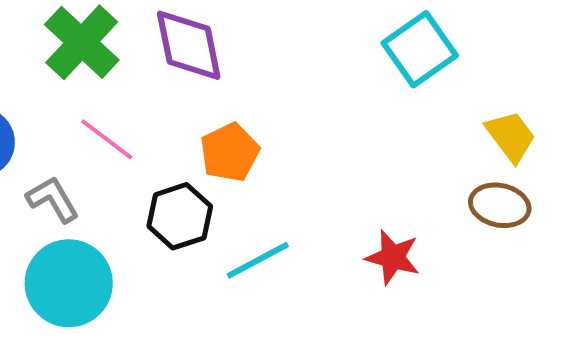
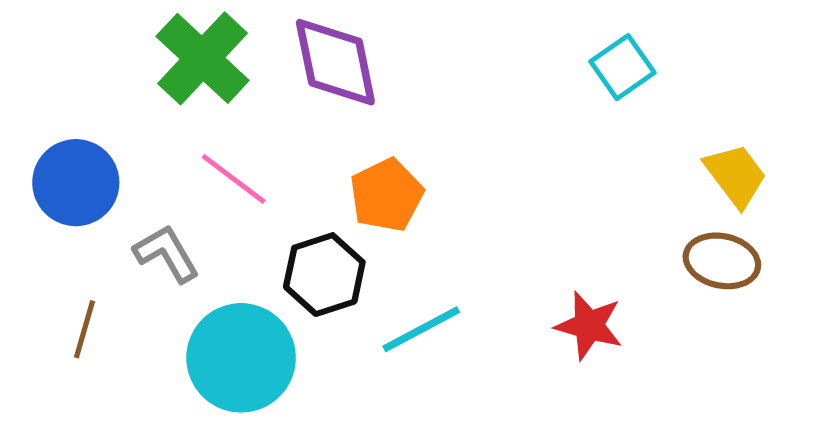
cyan square: (420, 49) -> (622, 67), size x0.7
cyan circle: (69, 283) -> (241, 358), moved

